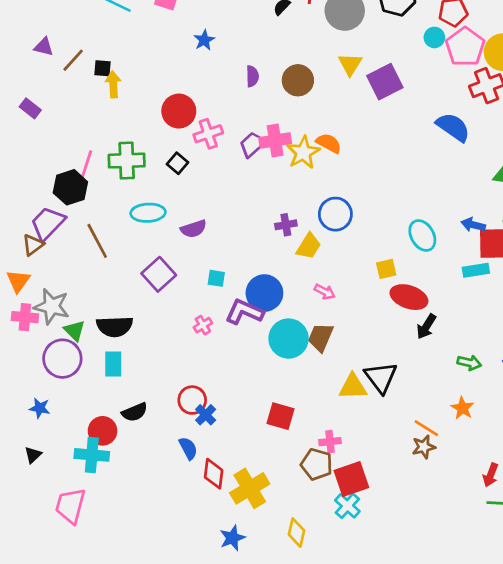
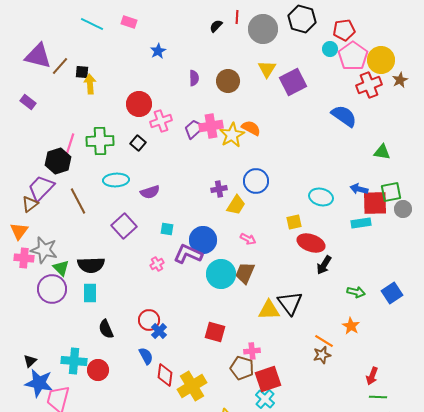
purple triangle: (44, 47) -> (38, 56), size x1.8
cyan ellipse: (422, 235) -> (321, 197), turned -45
blue star: (40, 408) -> (39, 383), moved, size x1.8
black semicircle: (135, 412) -> (106, 329), turned 90
red circle: (103, 431) -> (98, 370), moved

